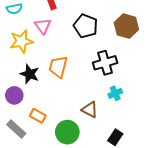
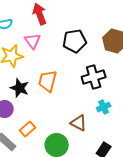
black pentagon: (86, 26) -> (75, 41), turned -30
orange rectangle: (38, 116) -> (28, 129), turned -70

